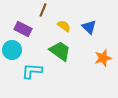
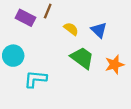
purple rectangle: (23, 29) -> (25, 18), moved
green trapezoid: (60, 51) -> (82, 58), moved

